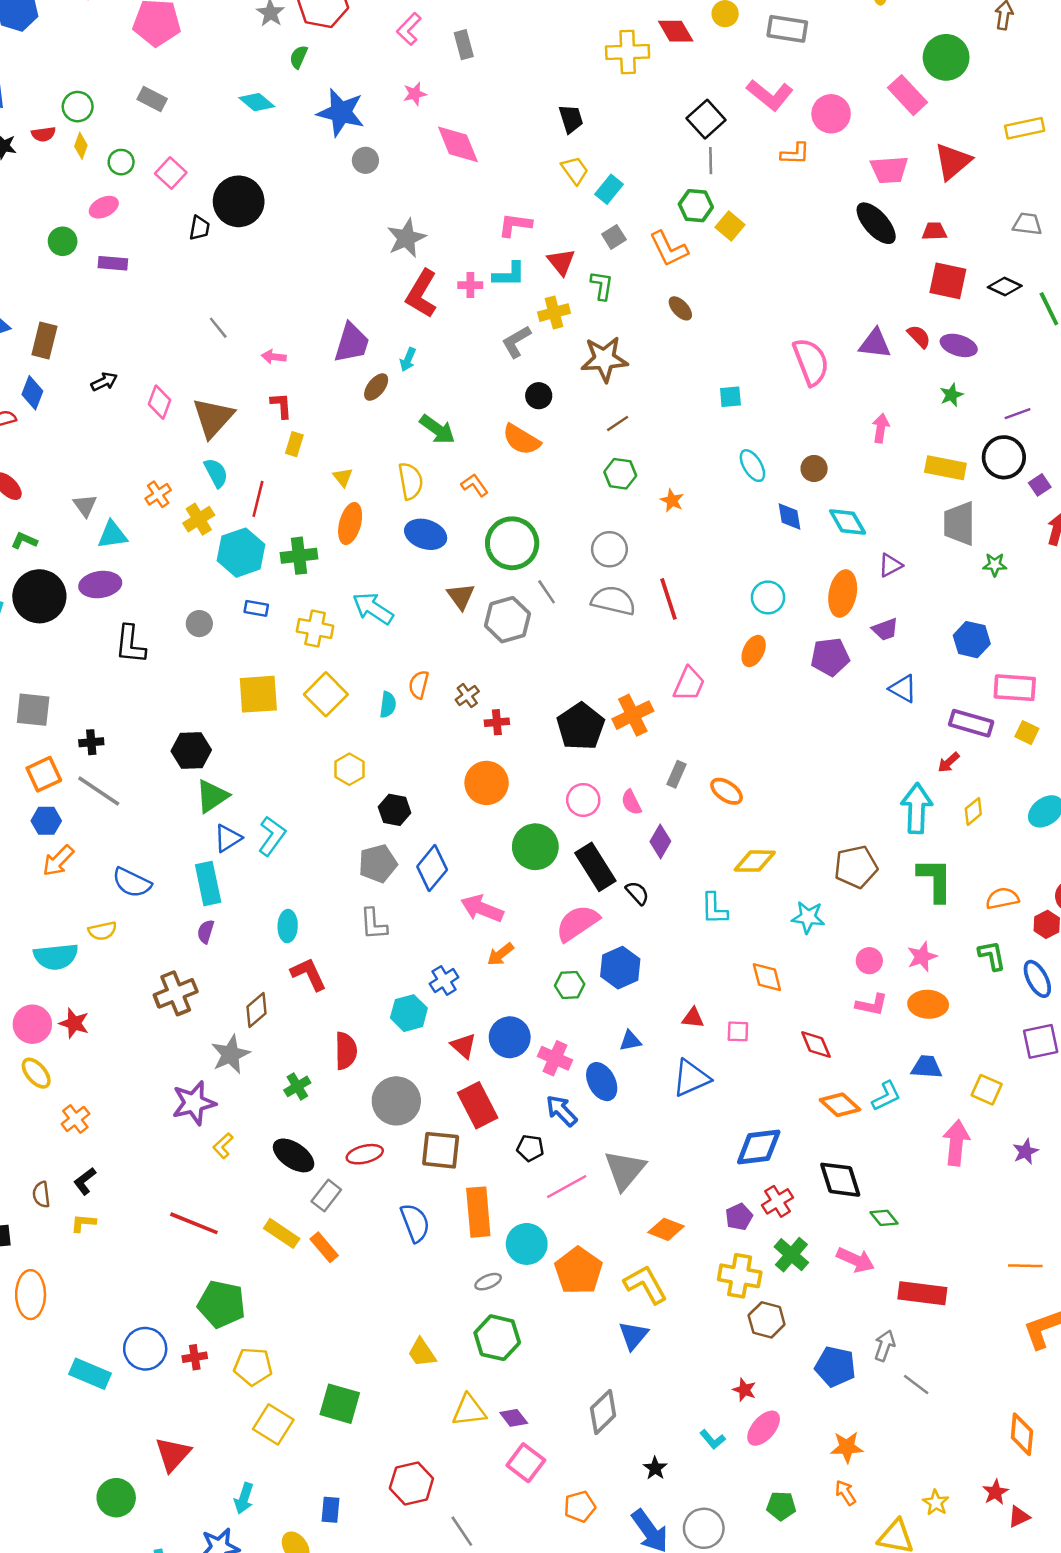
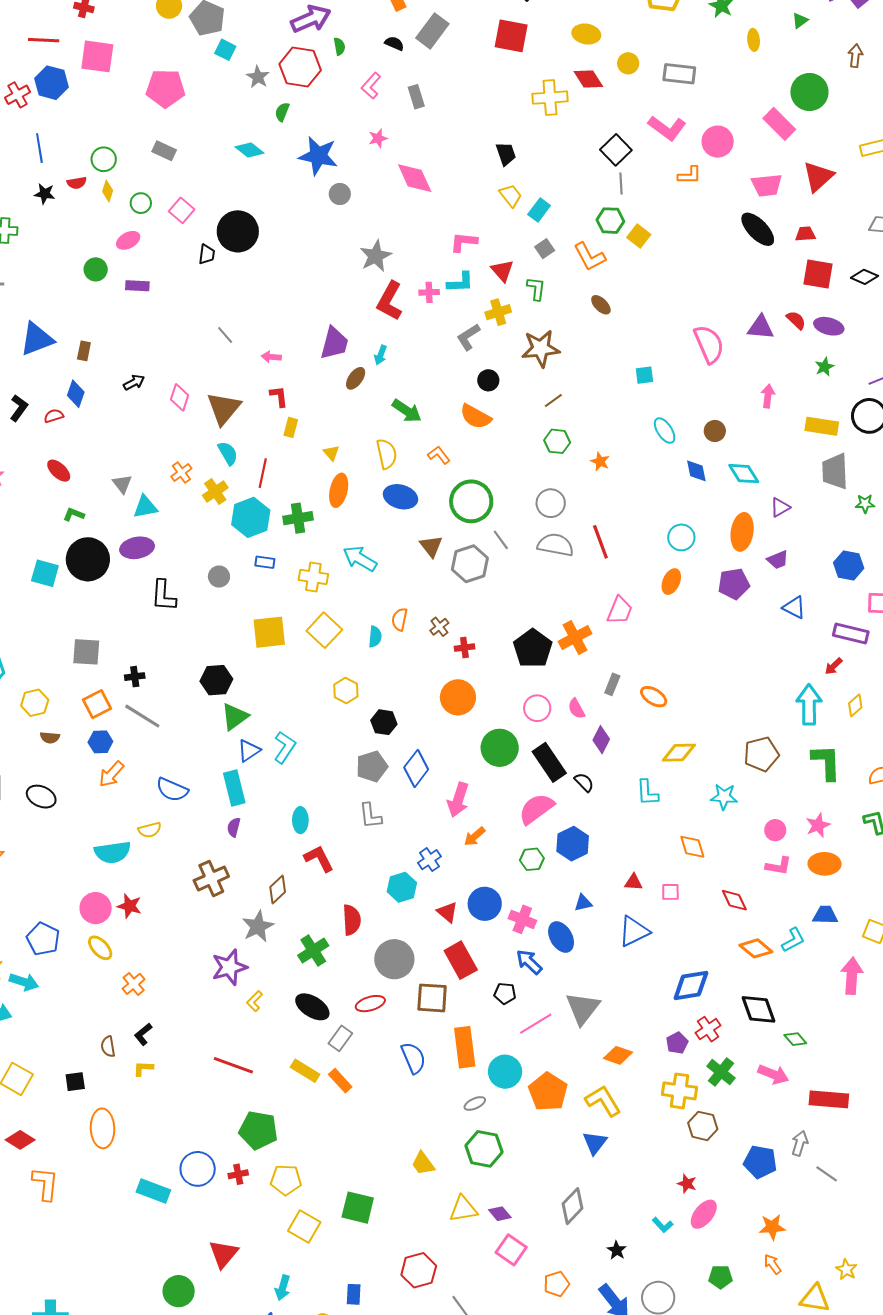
brown rectangle: (44, 341) -> (84, 351), size x0.7
pink arrow: (482, 908) -> (458, 800), turned -92
green cross: (297, 1086) -> (313, 951), size x1.4

